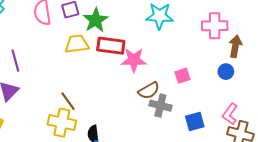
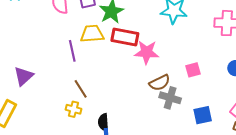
purple line: (15, 61) -> (72, 51), moved
yellow cross: (62, 123) -> (74, 109), size x0.6

